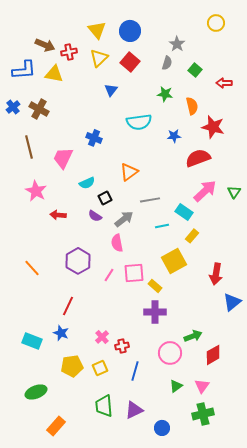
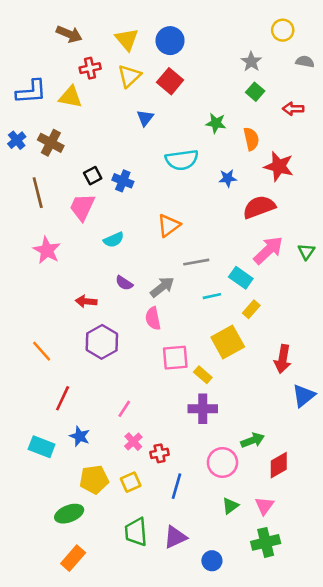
gray star: (177, 44) -> (251, 62), moved
brown arrow: (45, 45) -> (69, 34), moved
gray semicircle: (167, 63) -> (305, 62), moved, turned -96
black square: (105, 198) -> (93, 176), moved
red arrow: (58, 215) -> (86, 301), moved
pink line: (109, 275) -> (124, 409), moved
red line: (68, 306) -> (63, 398), moved
green ellipse: (36, 392) -> (69, 514), moved

